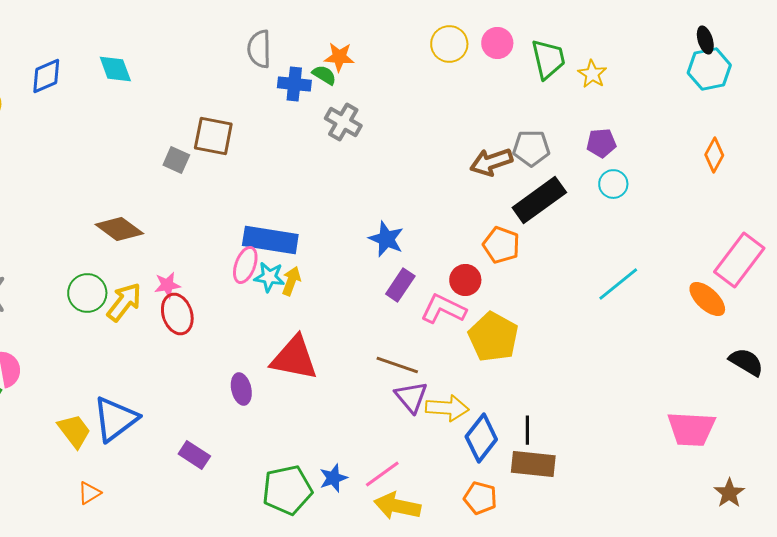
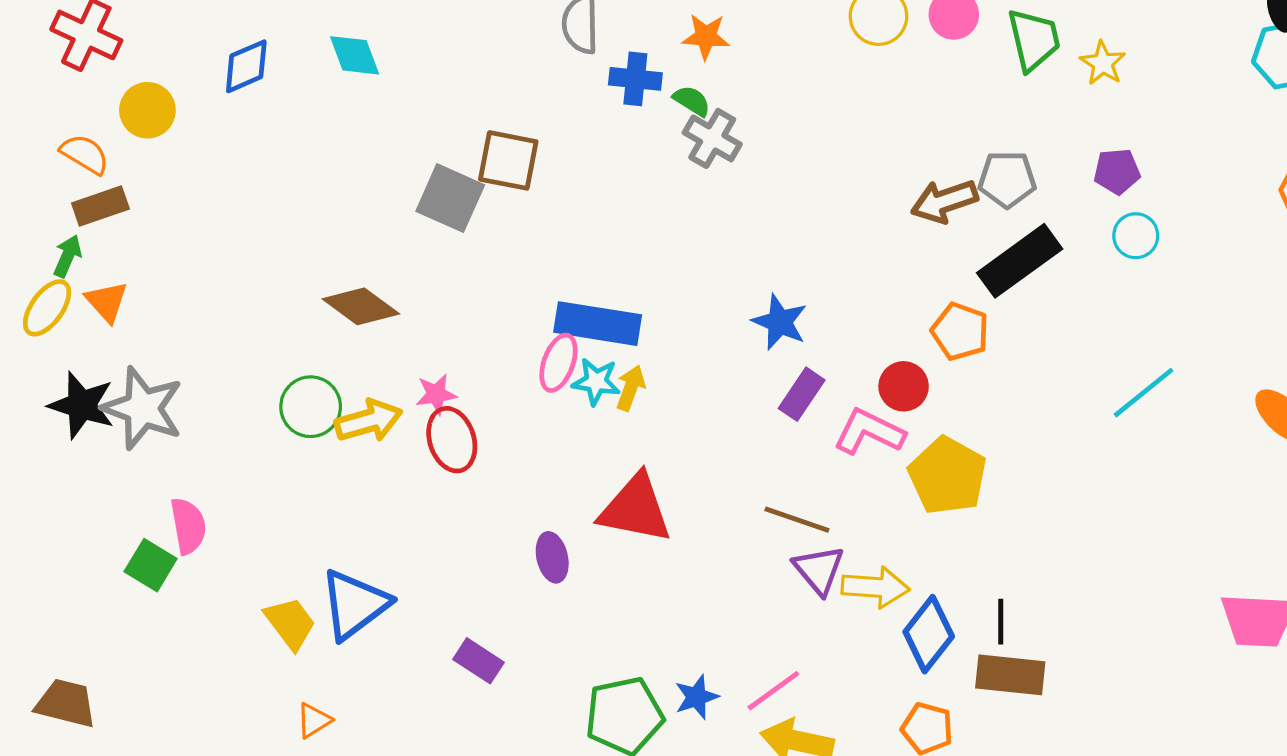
green semicircle: (324, 75) -> (692, 101), moved
gray square: (176, 160) -> (450, 198), size x1.6
yellow arrow: (124, 302) -> (369, 421), turned 36

